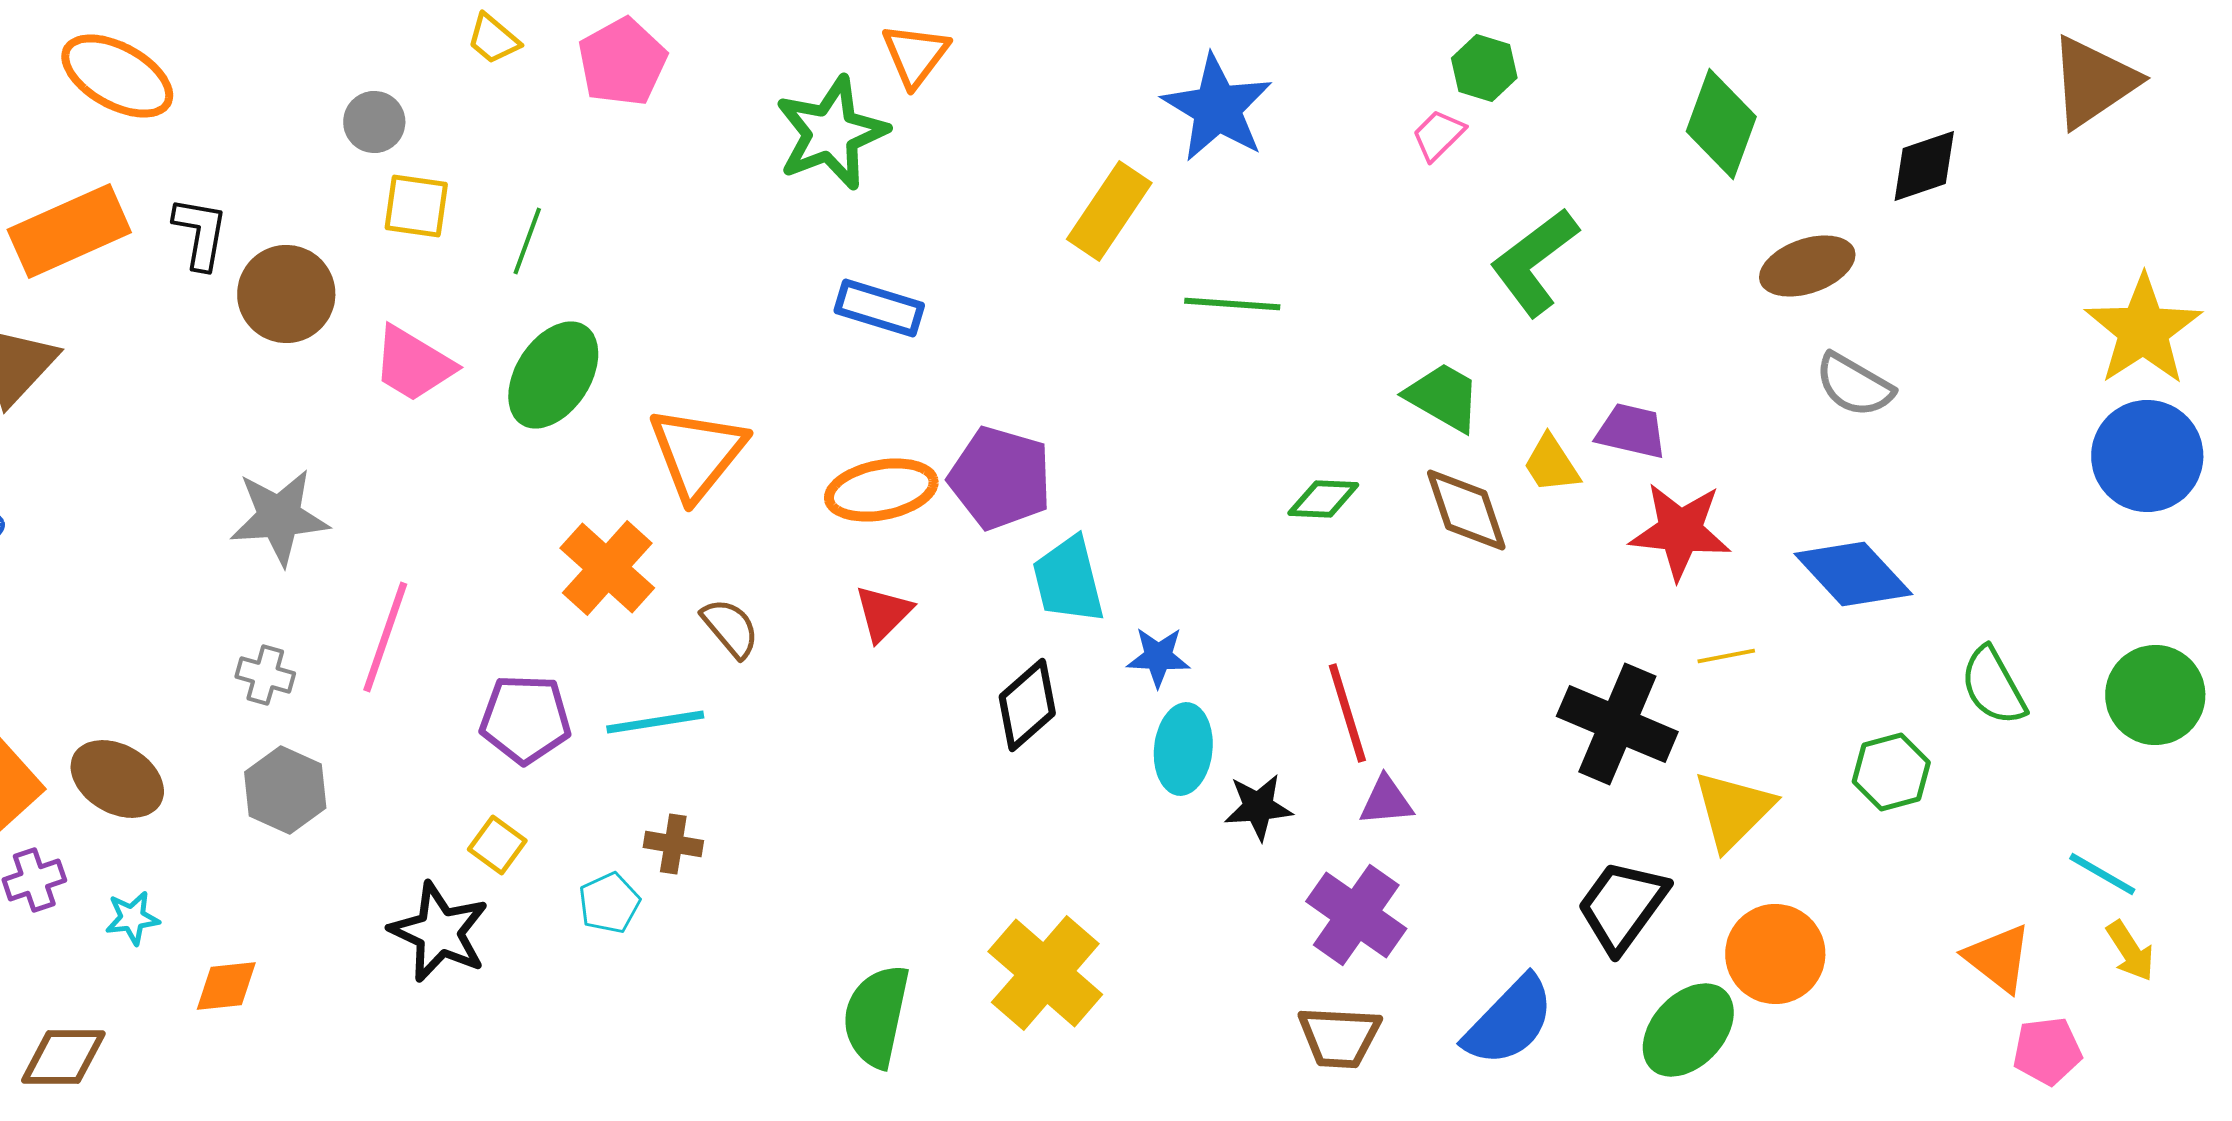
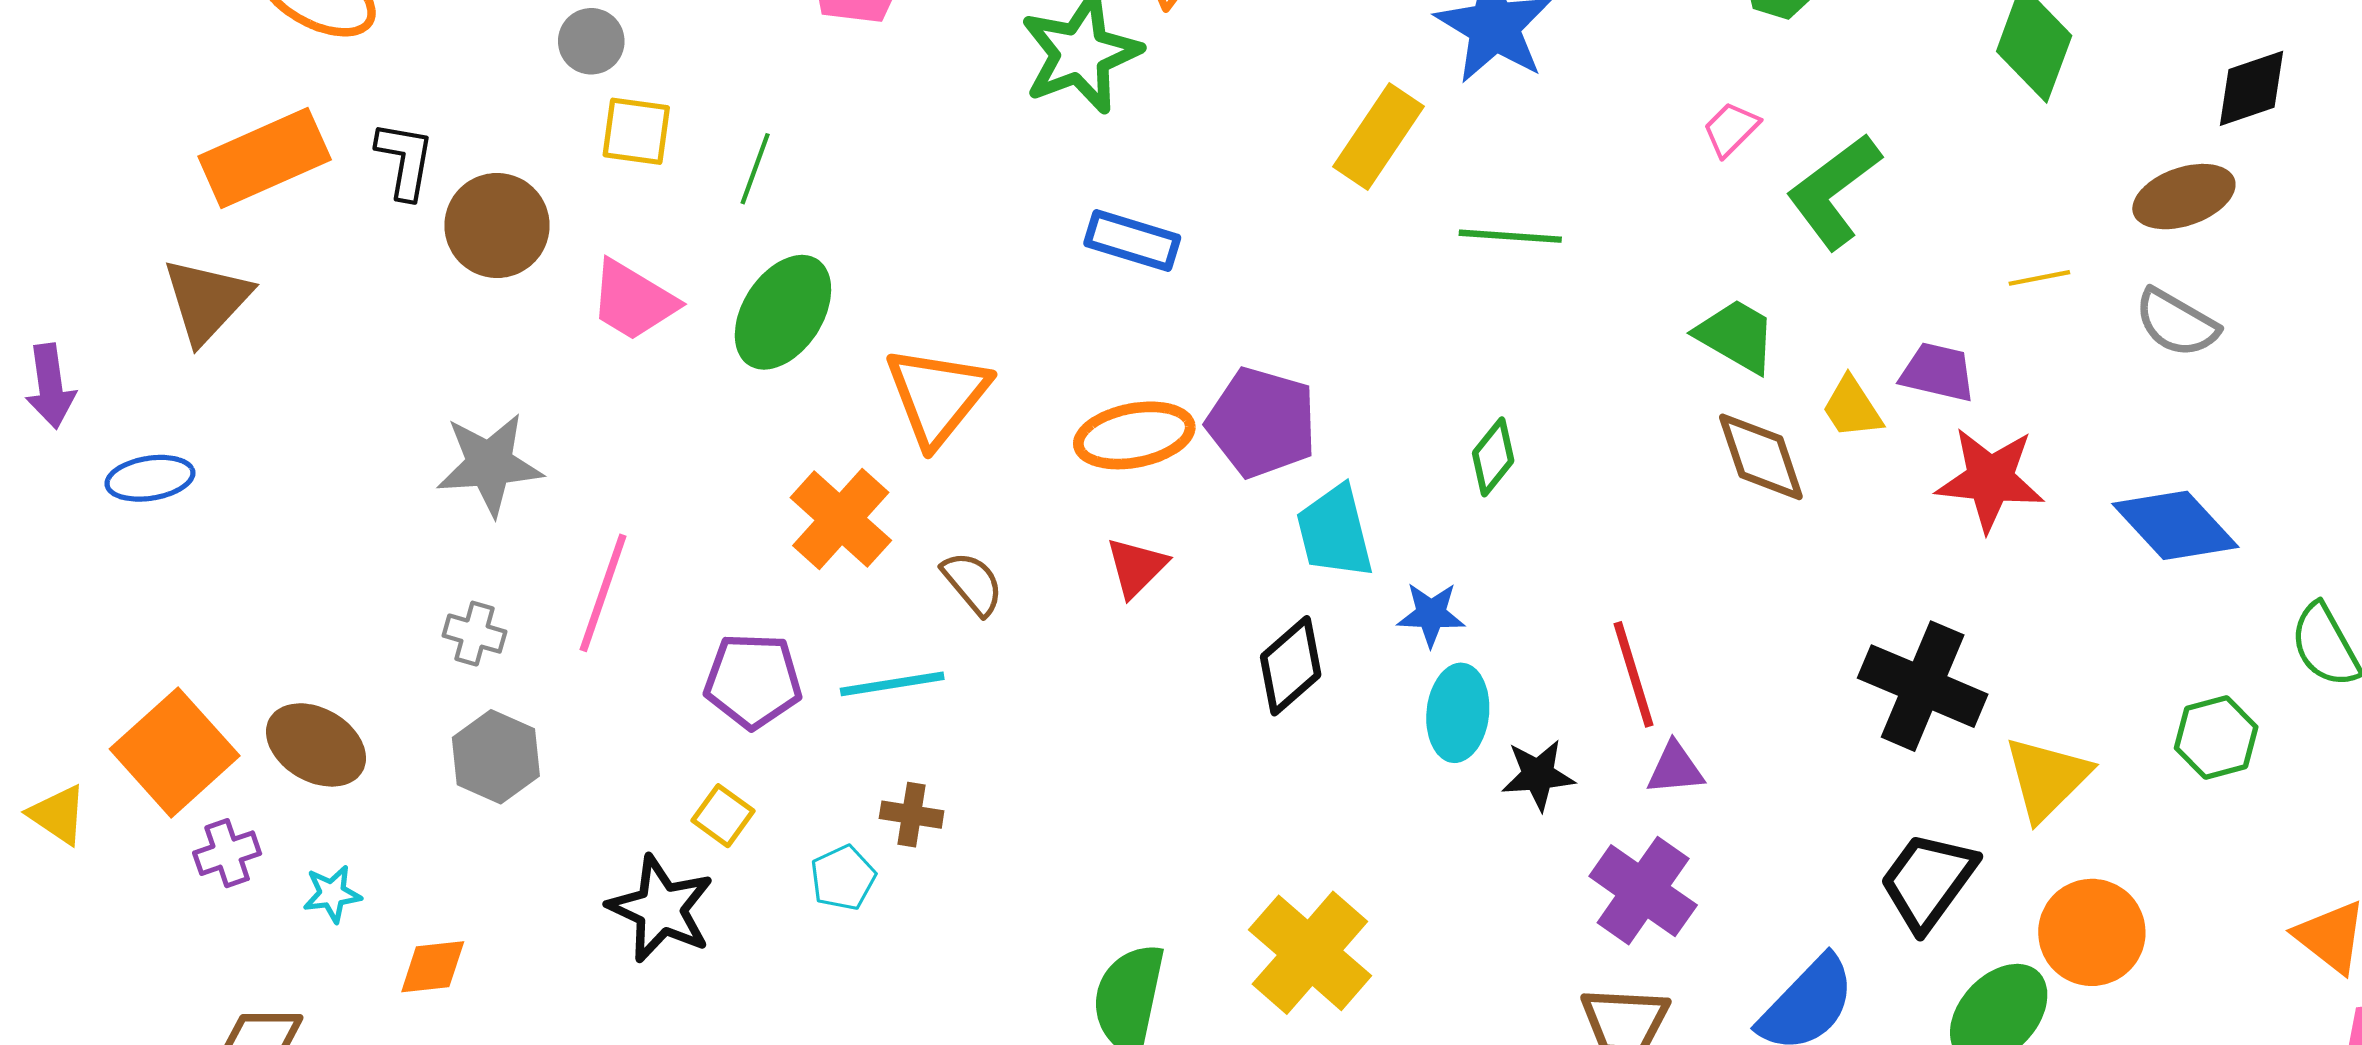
pink trapezoid: (1438, 135) -> (1731, 129), moved
brown ellipse: (1807, 266) -> (2184, 197), moved
green diamond: (1323, 499) -> (1493, 457), moved, turned -54
yellow line: (1726, 656) -> (2039, 278), moved

